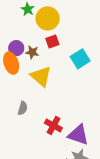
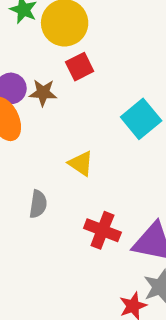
cyan square: (80, 59) -> (141, 119), moved
yellow triangle: (41, 76) -> (81, 163), moved, size x0.6

